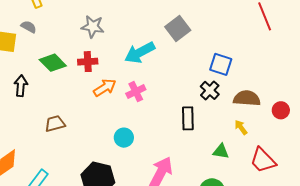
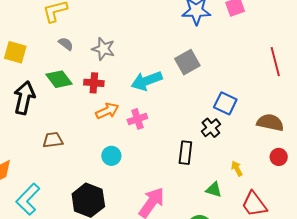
gray semicircle: (29, 27) -> (66, 44), moved
black arrow: (21, 86) -> (24, 98), size x1.5
brown semicircle: (247, 98) -> (270, 123), moved
cyan circle: (124, 138) -> (111, 156), moved

